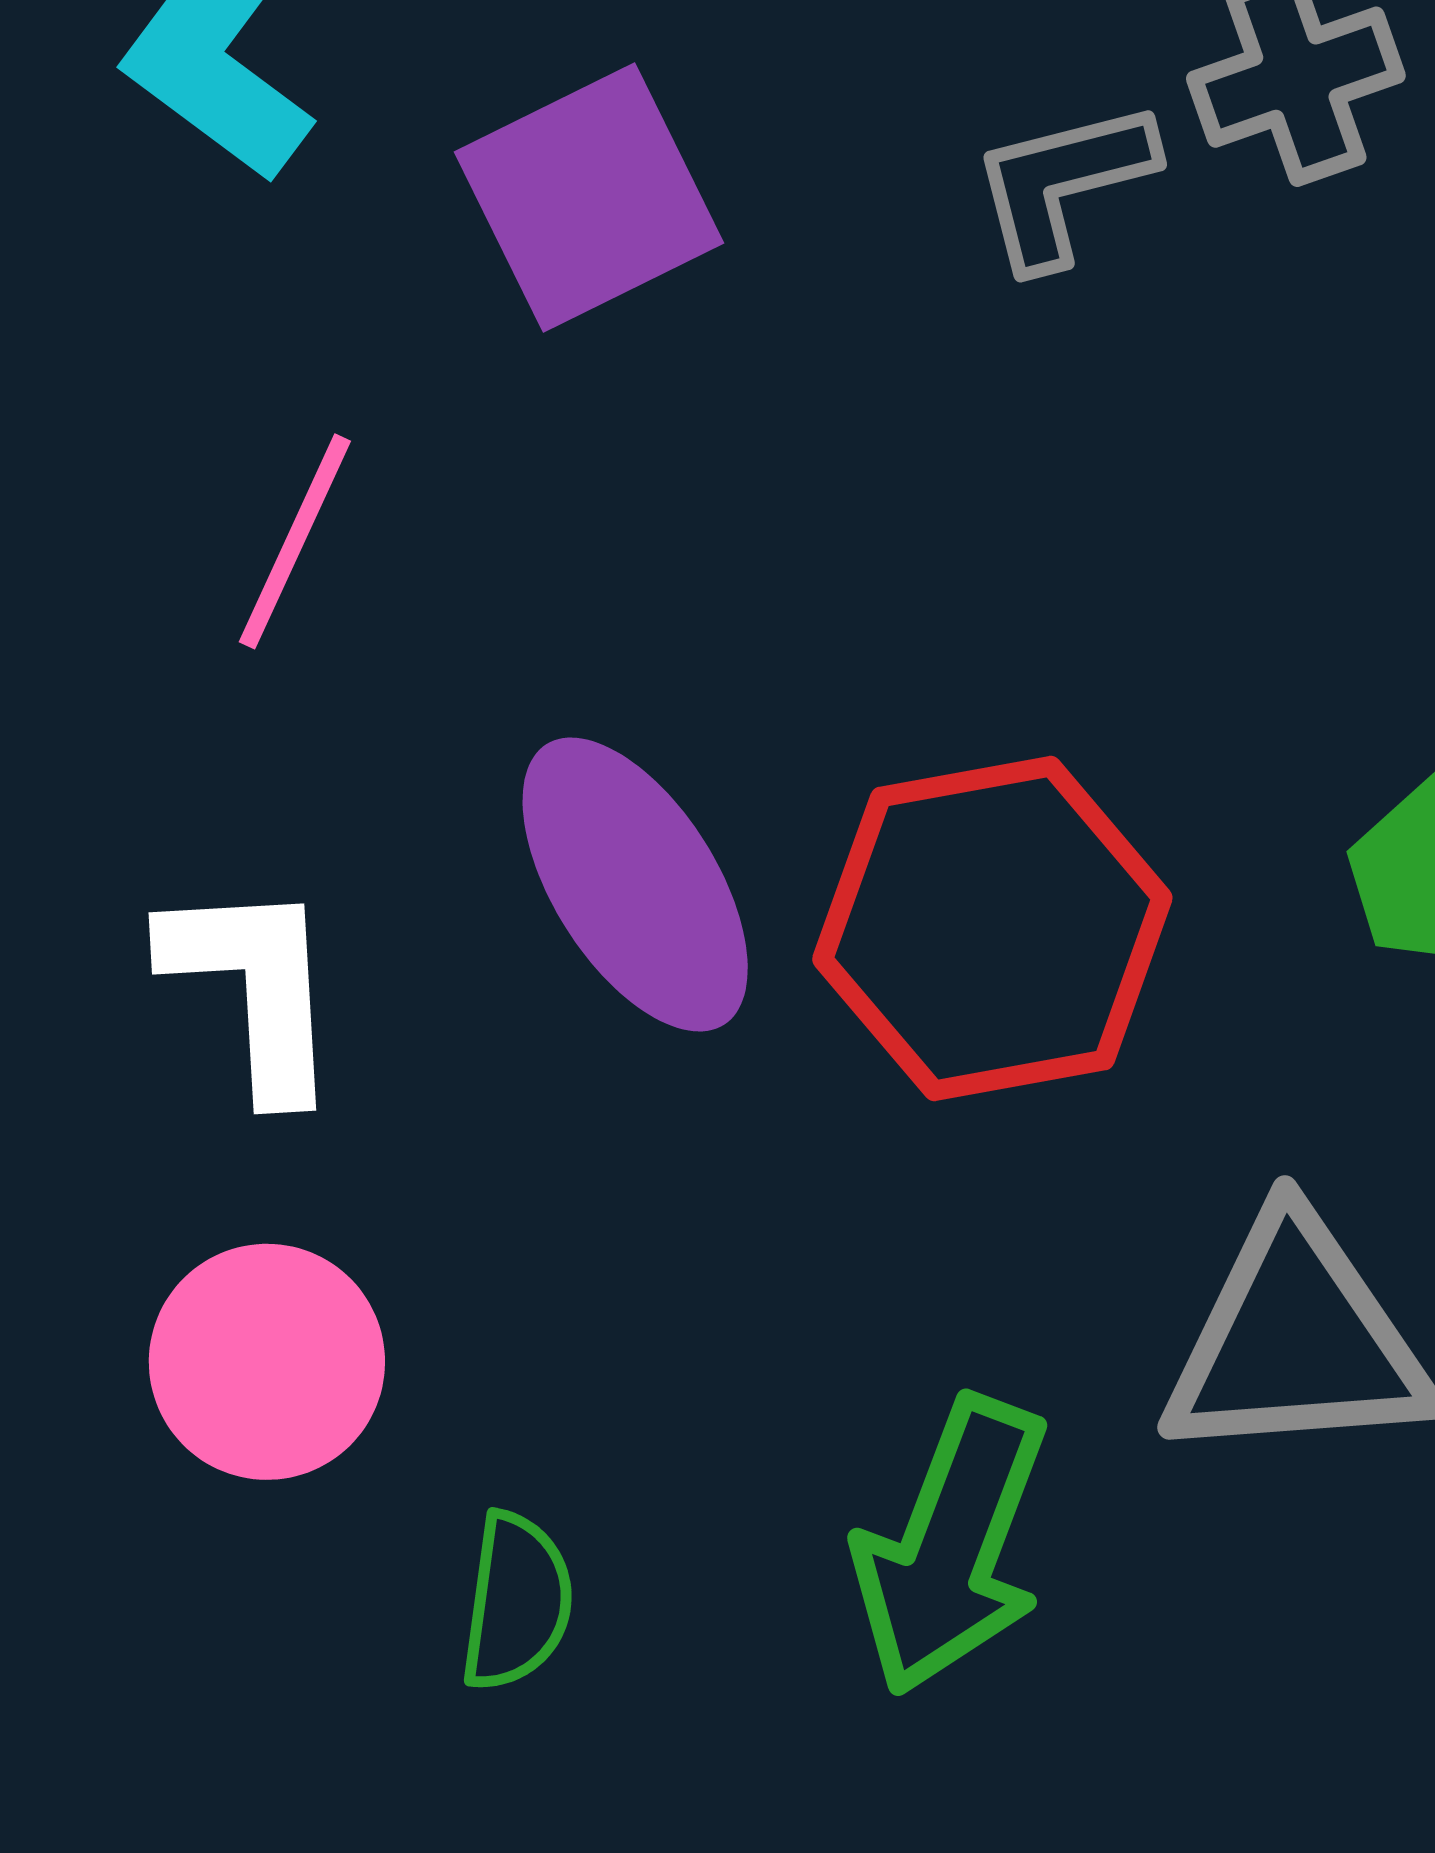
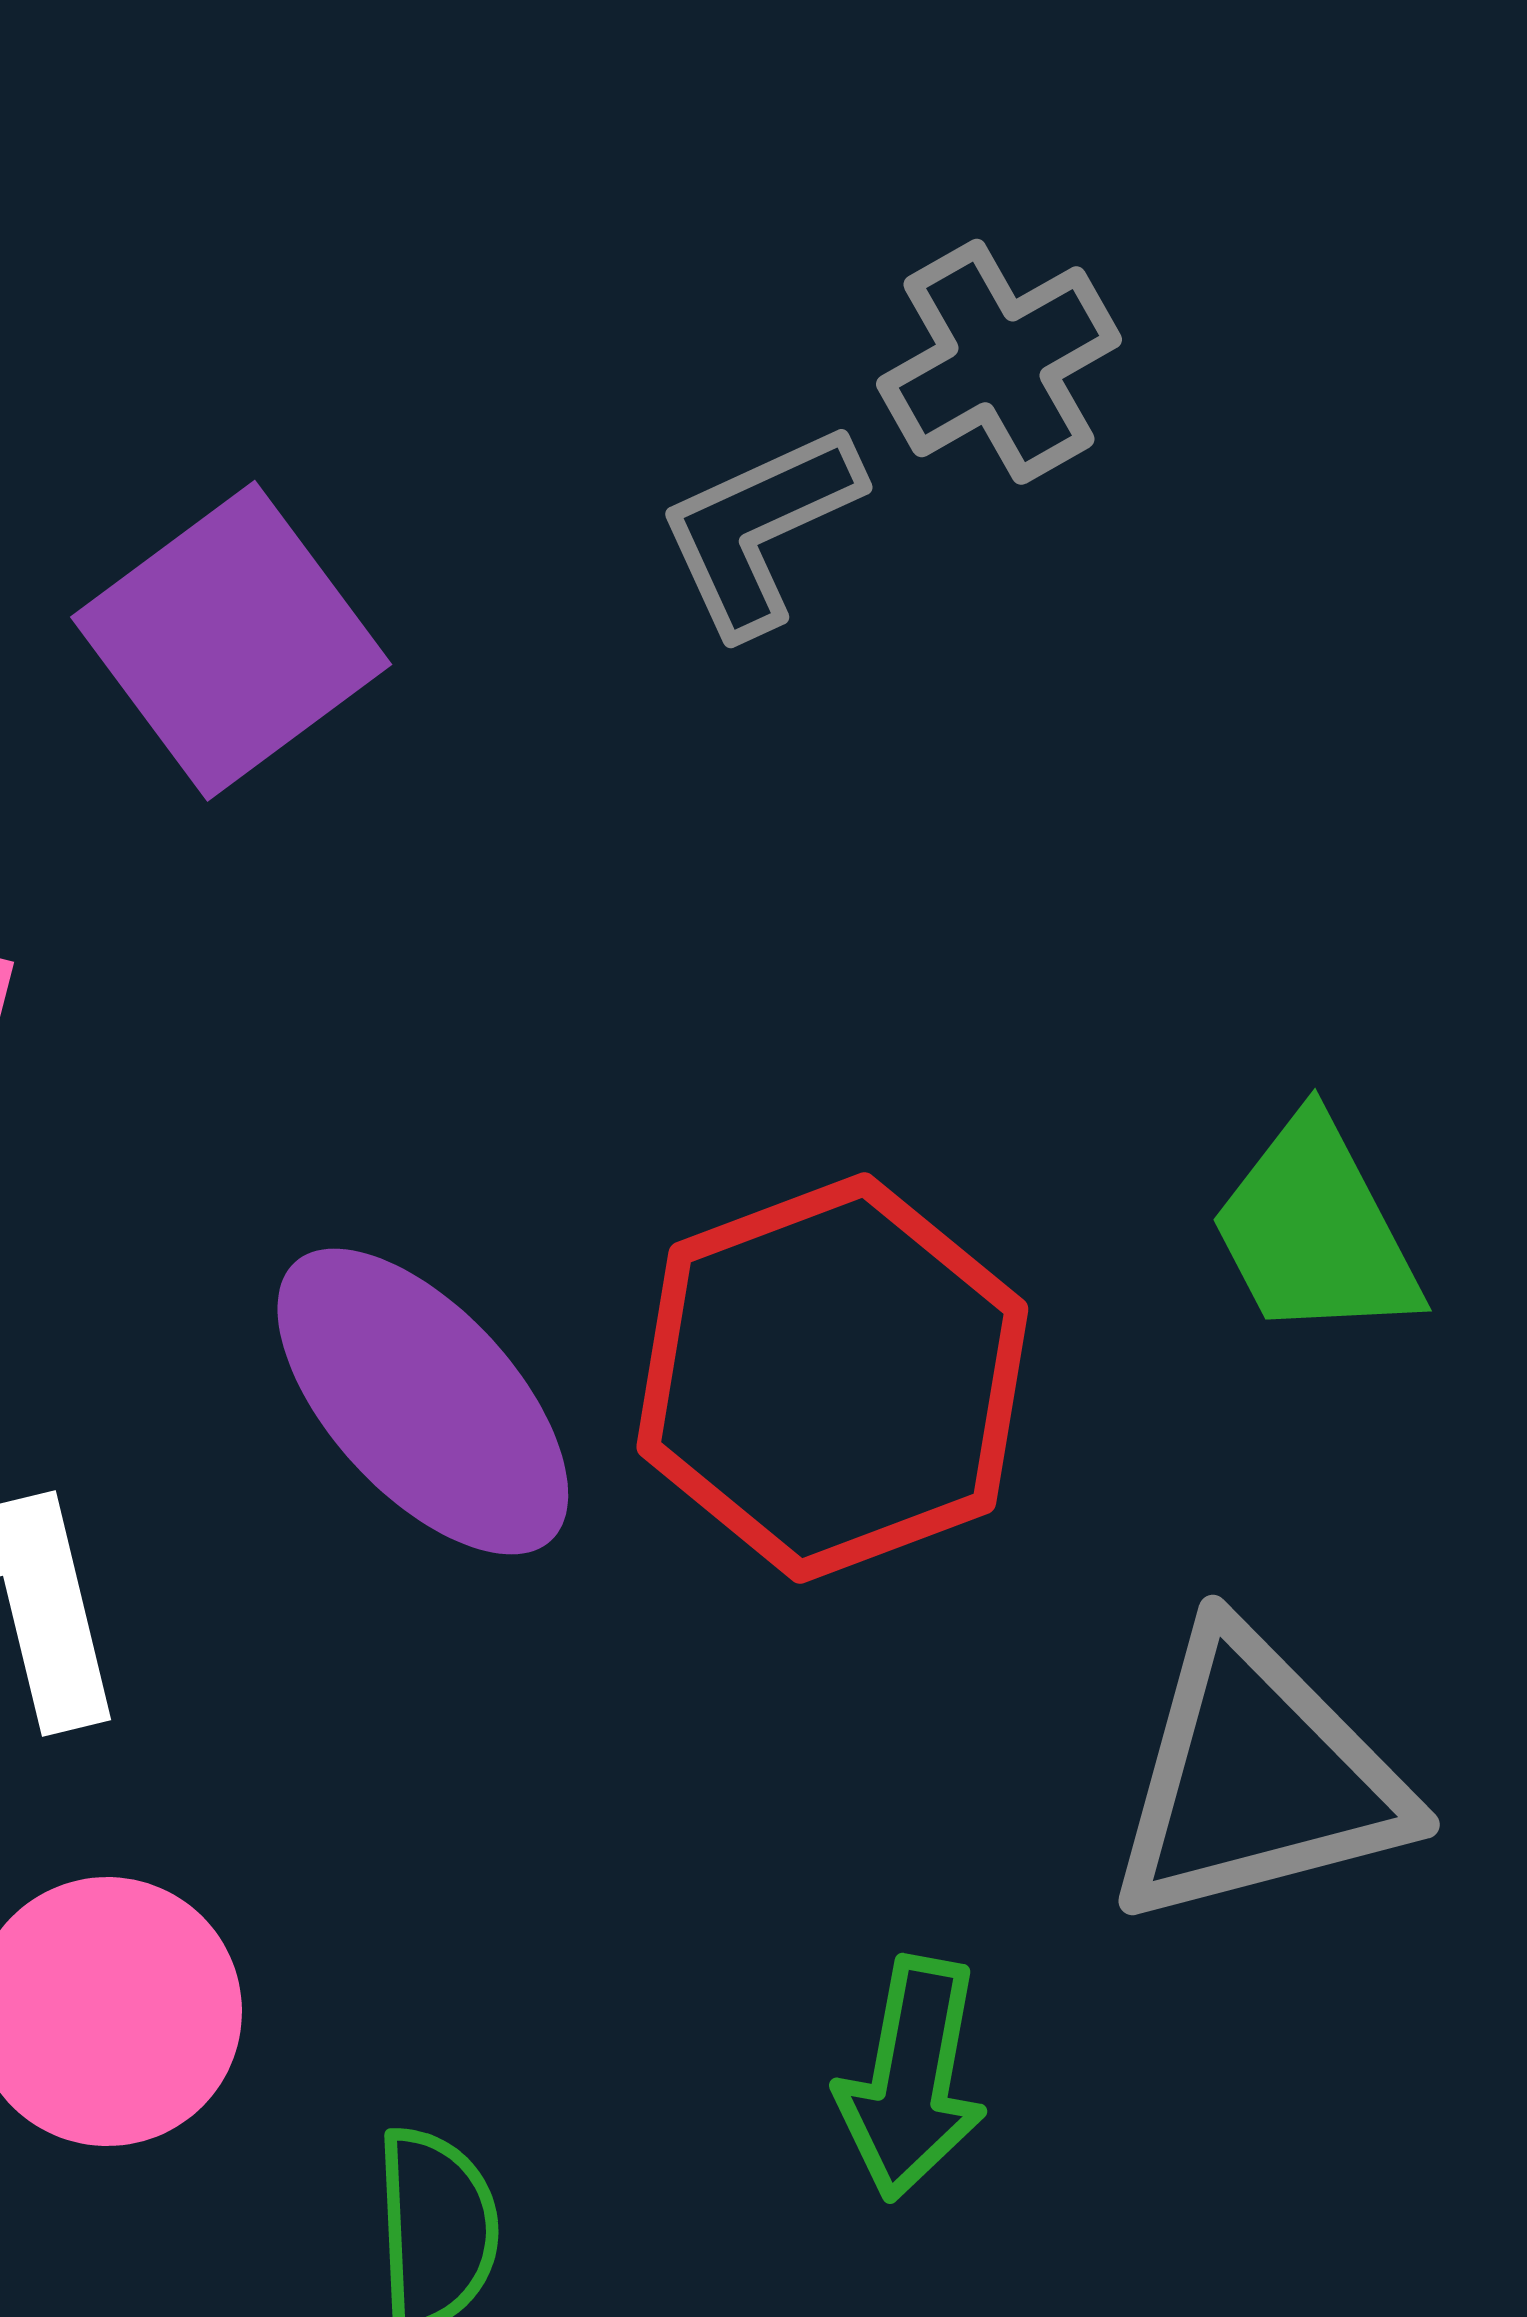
green arrow: (951, 1546) -> (912, 2078), size x0.7

